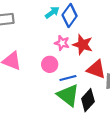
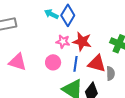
cyan arrow: (52, 13) -> (51, 14), turned -112
blue line: (68, 78) -> (76, 64), moved, turned -63

